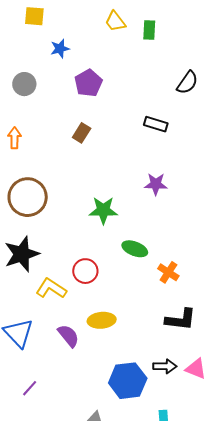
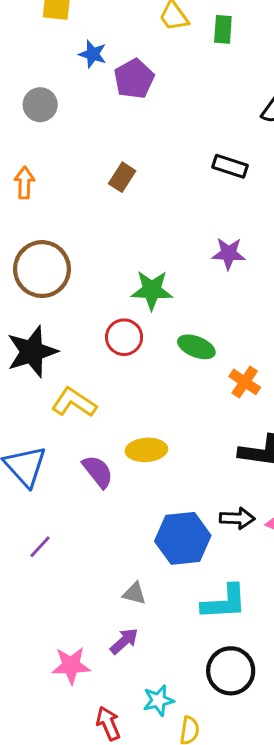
blue star: (60, 49) -> (93, 54), turned 30
purple pentagon: (88, 83) -> (134, 79), moved
red circle: (85, 271) -> (124, 337), moved

